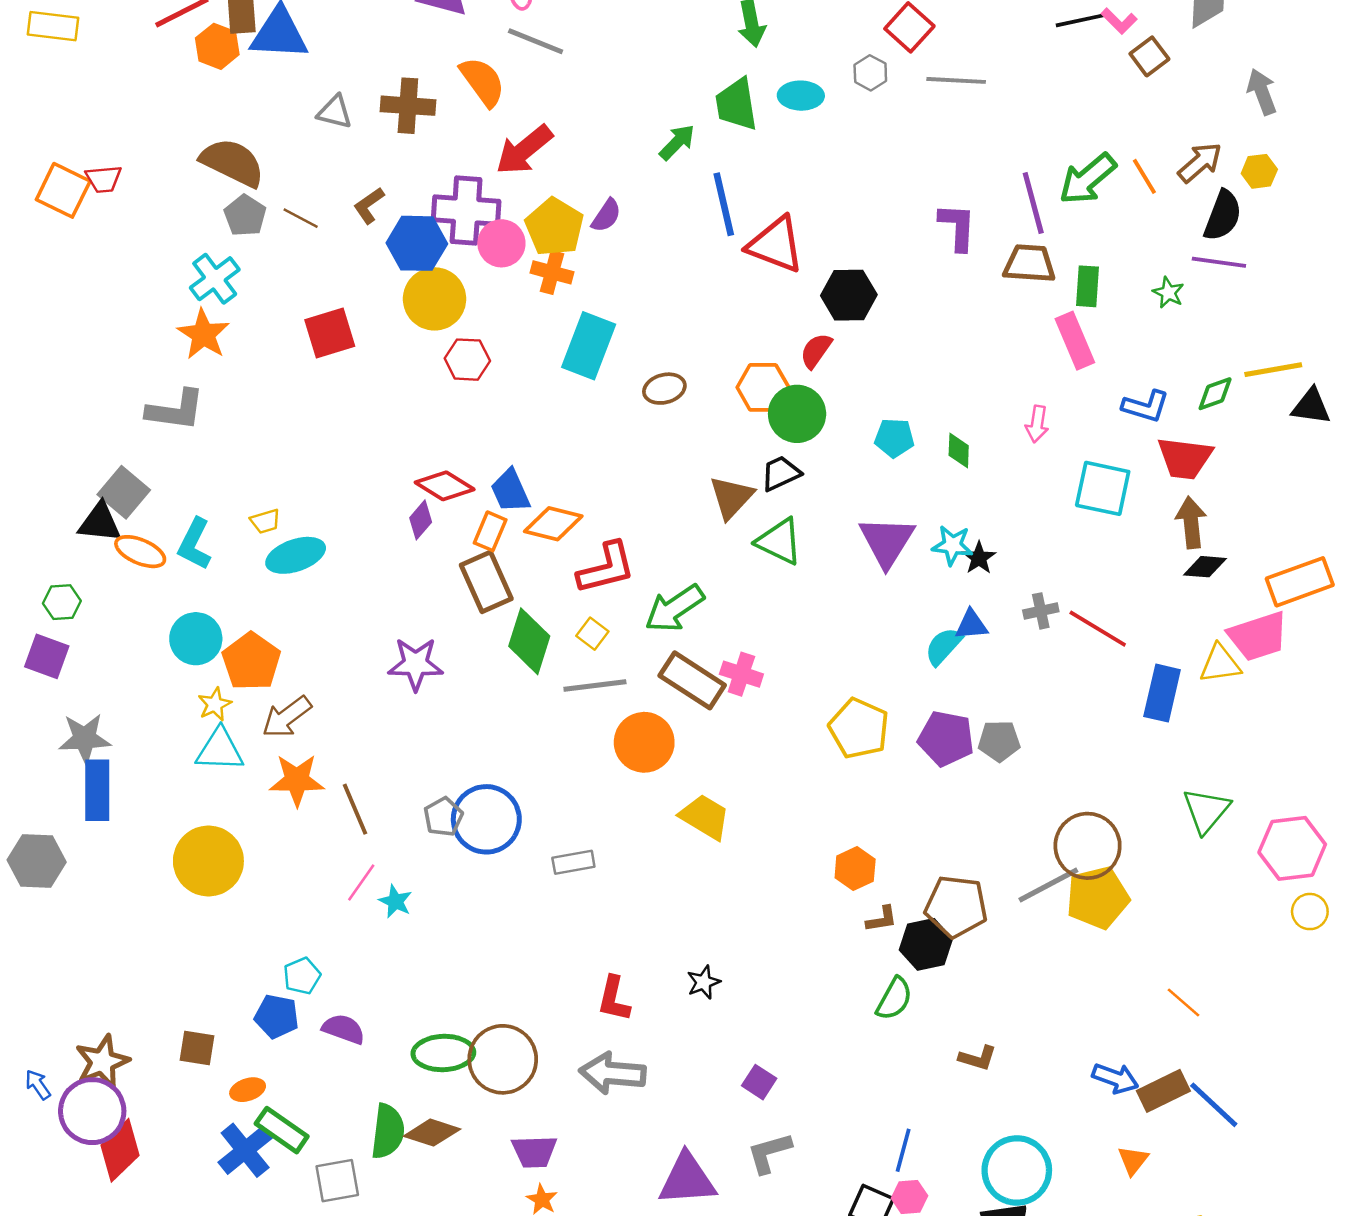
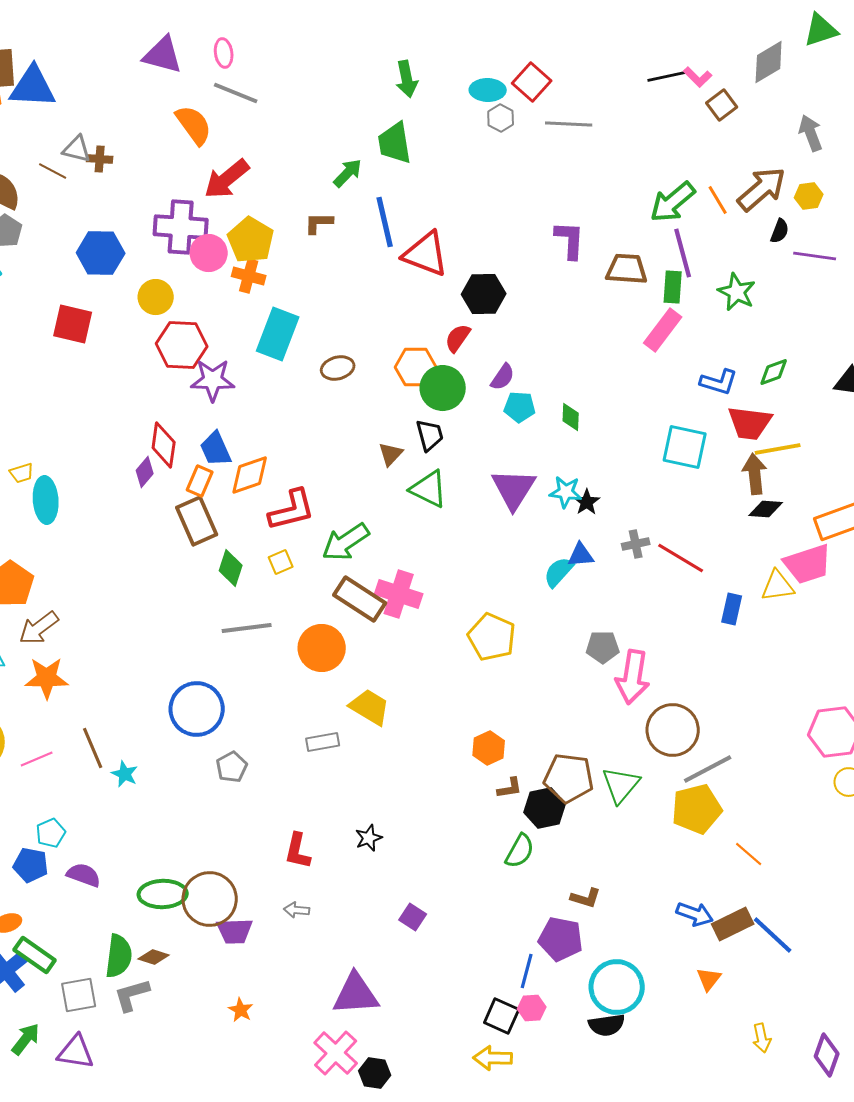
cyan ellipse: (801, 96) -> (488, 90), moved
brown cross: (408, 106) -> (100, 159), moved, size x0.6
brown arrow: (1200, 163) -> (762, 189), size x1.4
purple line: (1033, 203) -> (683, 253), moved
brown L-shape: (369, 205) -> (319, 223), moved, turned 36
purple semicircle: (606, 216) -> (503, 377), moved
black semicircle: (1223, 216) -> (780, 231), size x0.6
brown line: (301, 218) -> (53, 171), moved
blue hexagon: (417, 243) -> (101, 253), moved
purple line: (1219, 262) -> (815, 256), moved
green star: (1168, 293) -> (737, 292), size x1.5
yellow circle: (435, 299) -> (156, 297), size x0.7
red square: (330, 333) -> (73, 324), turned 30
pink rectangle: (1075, 341) -> (663, 330), turned 60
red hexagon: (467, 360) -> (182, 345), size x1.4
yellow line: (1273, 370) -> (778, 449), moved
pink arrow: (1037, 424) -> (633, 677), moved, size x1.8
black trapezoid: (781, 473) -> (430, 435), turned 100
red diamond: (445, 486) -> (164, 445), turned 66
brown triangle: (731, 497) -> (391, 454), size x0.7
orange diamond: (553, 524) -> (250, 475), turned -33
cyan ellipse: (296, 555) -> (46, 500), turned -75
yellow square: (592, 634) -> (281, 562), turned 30
green diamond: (529, 641) -> (231, 568), size x0.7
purple star: (416, 664) -> (213, 380), moved
pink cross: (741, 674) -> (399, 594), size x1.4
gray line: (595, 685) -> (247, 628), moved
blue rectangle: (1162, 693) -> (732, 609), size x0.7
purple pentagon: (946, 738) -> (561, 939), moved
brown line: (355, 809) -> (93, 748), moved
green triangle: (1206, 810) -> (621, 785), moved
gray pentagon: (443, 817) -> (232, 767), moved
gray rectangle: (573, 862) -> (323, 742), moved
pink line: (361, 882) -> (37, 759), moved, turned 32
gray line: (1048, 885) -> (708, 769), moved
yellow pentagon: (1098, 898) -> (697, 809), moved
gray arrow: (613, 1073) -> (297, 910), size x0.5
brown diamond: (432, 1133) -> (154, 957), size x0.7
purple trapezoid: (534, 1152) -> (235, 931), moved
gray L-shape: (769, 1153) -> (132, 995), moved

